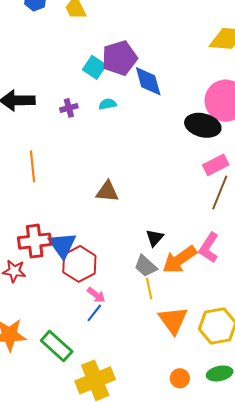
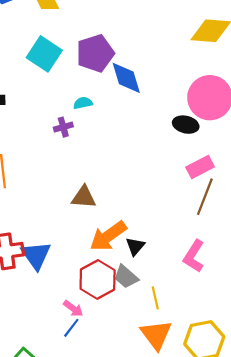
cyan square: (94, 67) -> (44, 54), moved, size x1.4
purple cross: (69, 108) -> (63, 127), moved
black ellipse: (203, 125) -> (186, 125), size x0.7
orange arrow: (179, 260) -> (108, 236), moved
red hexagon: (79, 264) -> (98, 279), moved
yellow line: (149, 289) -> (155, 298), moved

